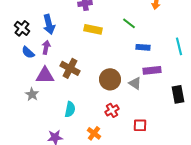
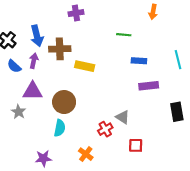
green line: (129, 23) -> (124, 35), turned -32
yellow rectangle: (93, 29) -> (85, 66), moved
brown cross: (70, 68) -> (60, 49), moved, turned -30
brown circle: (110, 79) -> (64, 102), moved
gray triangle: (135, 83) -> (123, 117), moved

